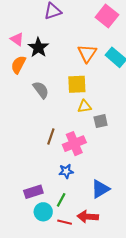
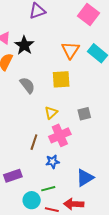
yellow triangle: (85, 106) -> (51, 113), moved, turned -32
brown line: (51, 136) -> (34, 142), moved
purple rectangle: (33, 192) -> (13, 176), moved
green line: (61, 200) -> (48, 189), turned 48

